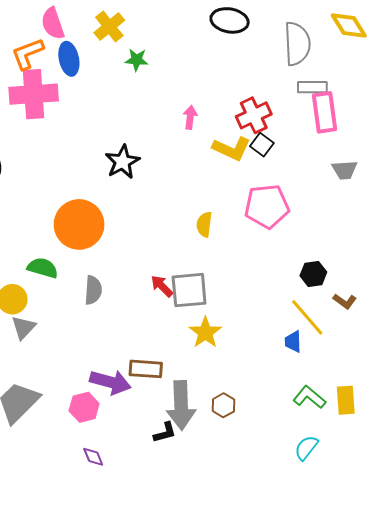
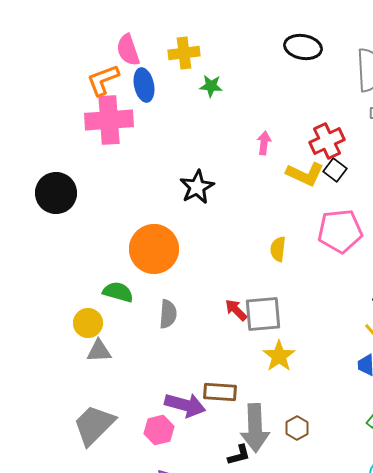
yellow cross: (109, 26) -> (184, 53), turned 32
gray triangle: (23, 327) -> (99, 351), turned 44

